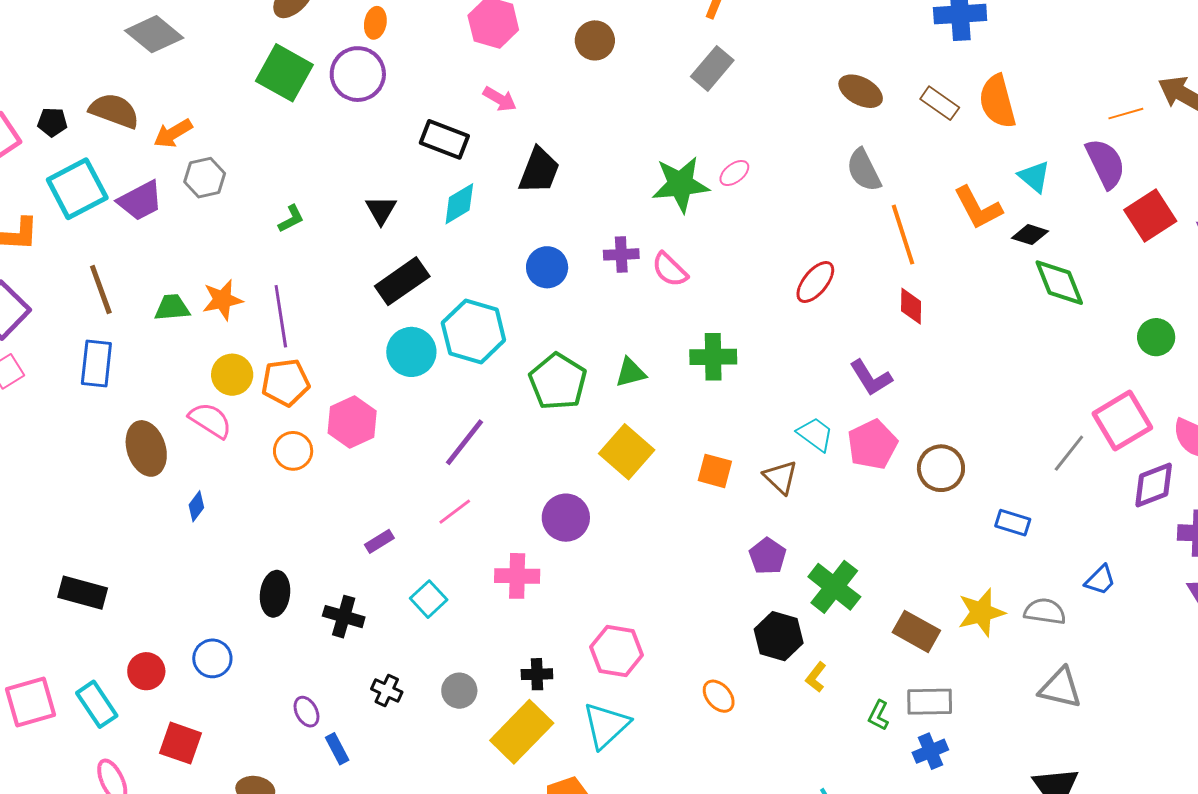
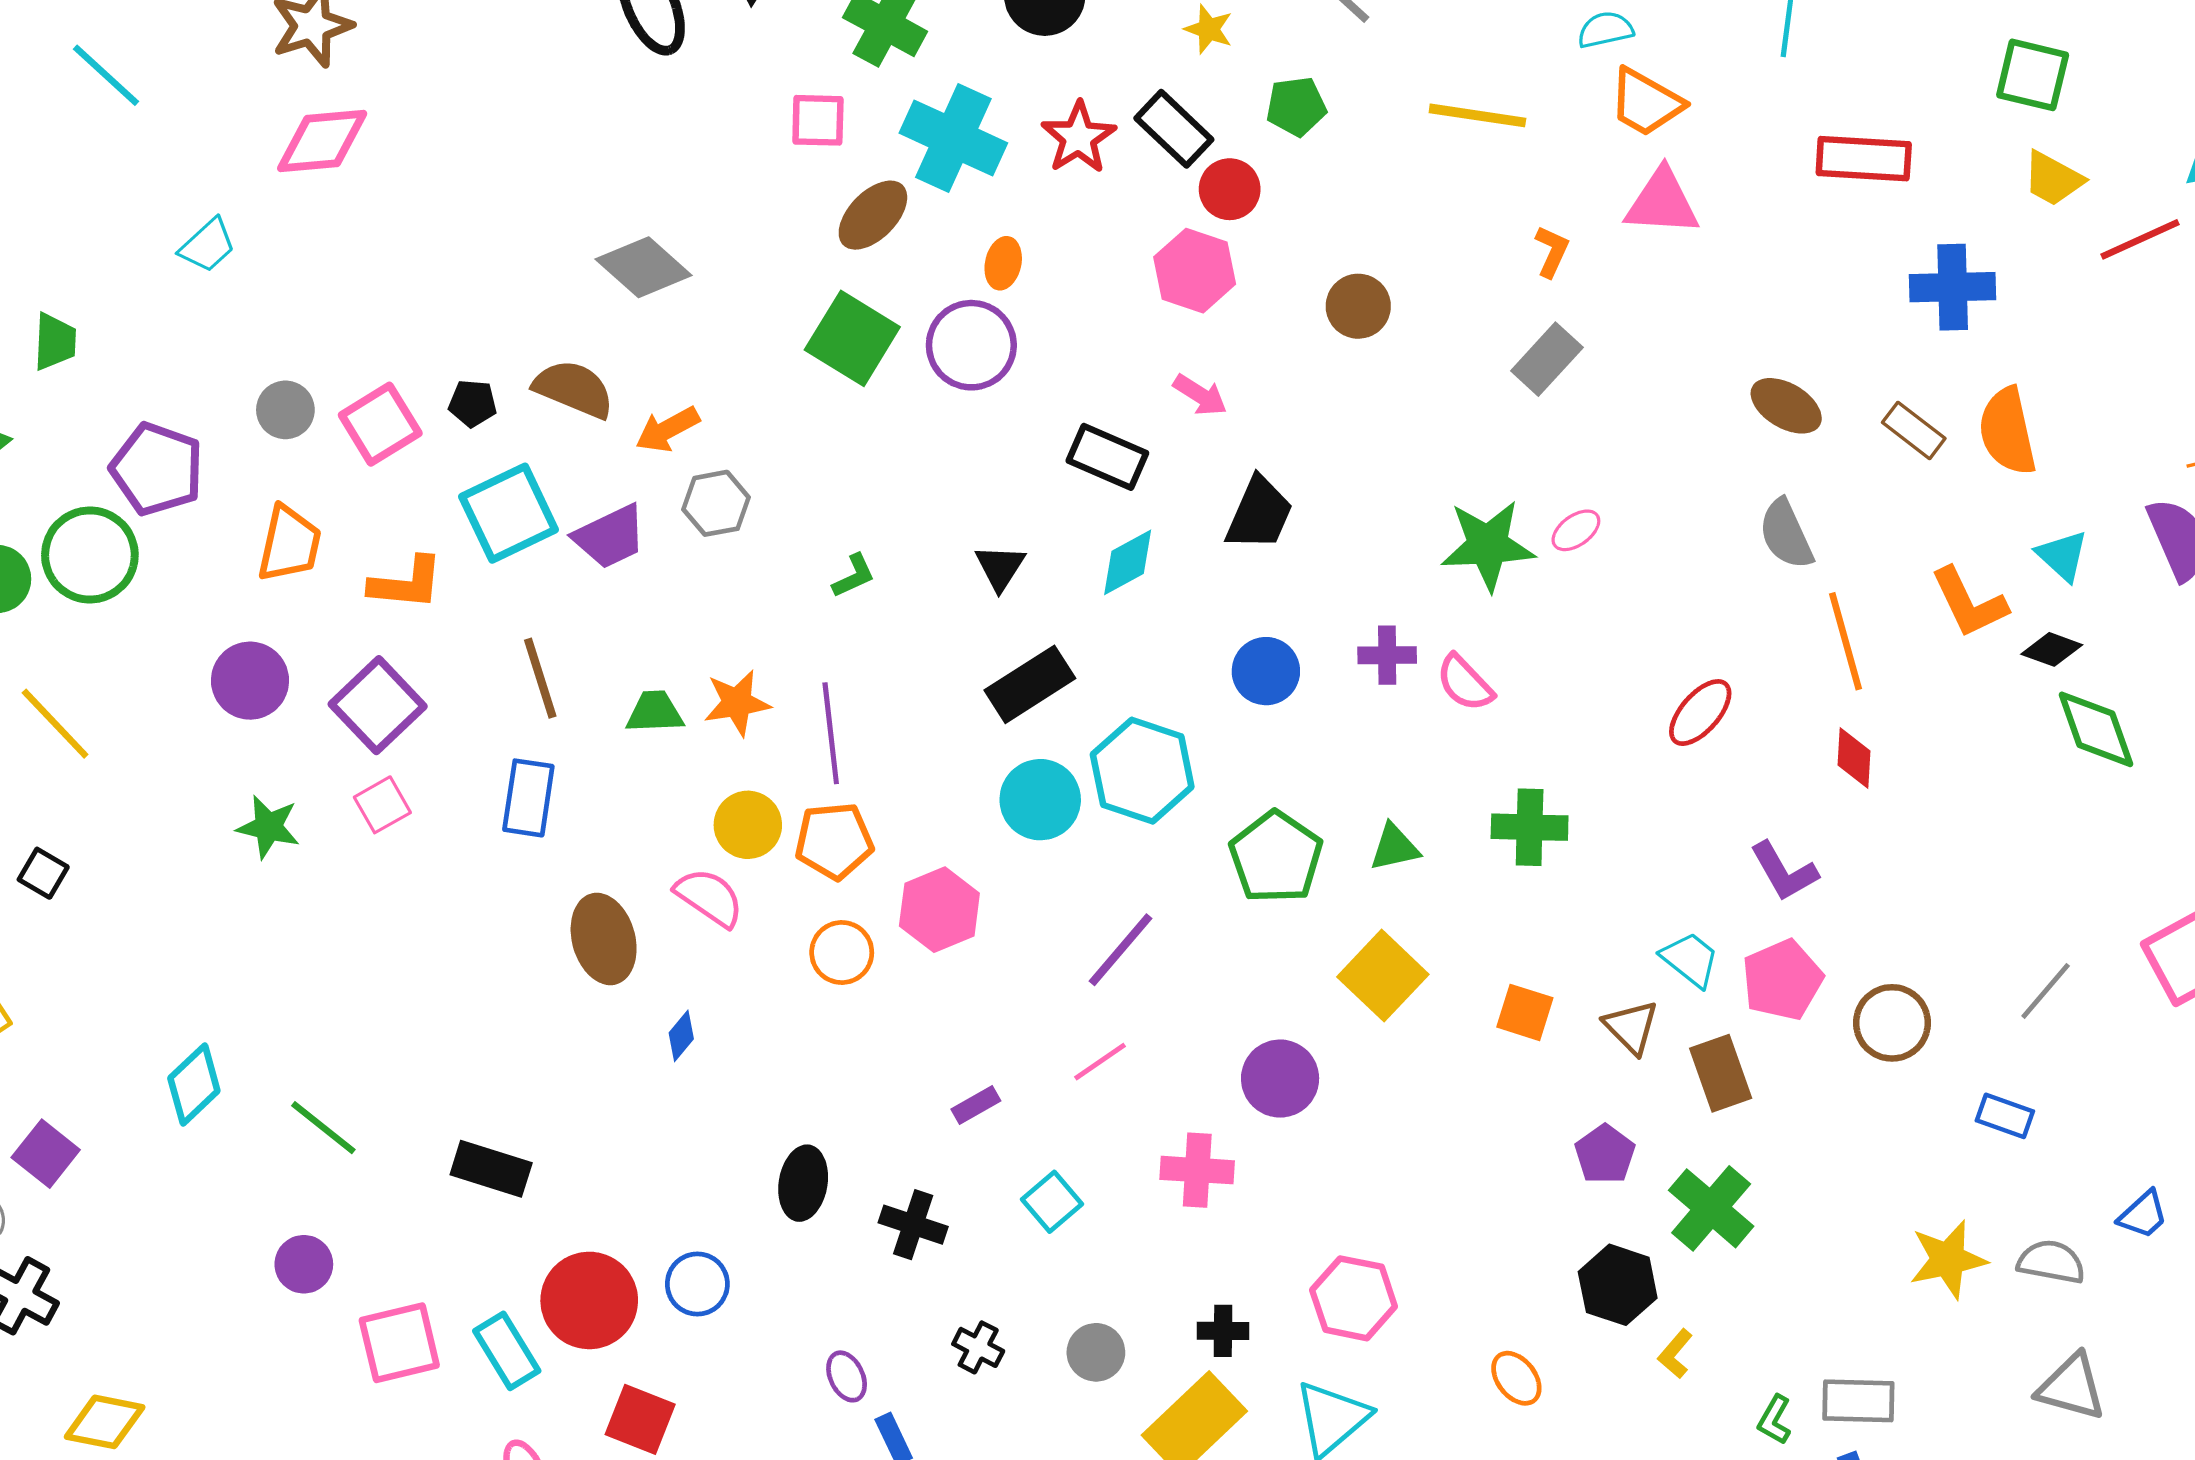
gray line: (1069, 453) -> (2046, 991), moved
brown rectangle: (916, 631) -> (1721, 1073), moved, turned 39
red circle: (146, 671) -> (589, 1300), size x1.6

